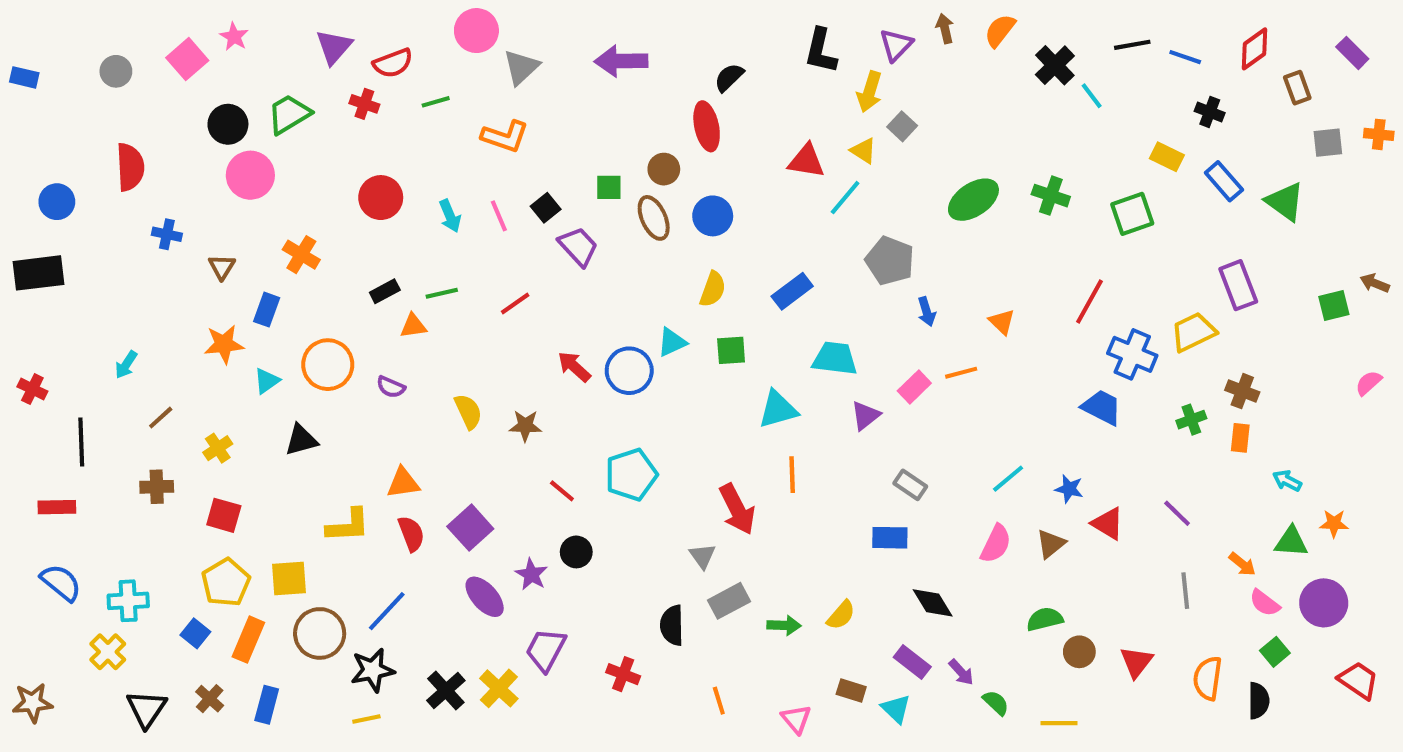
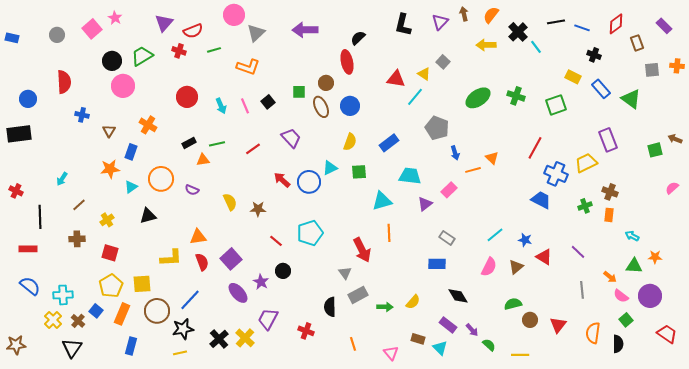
yellow arrow: (870, 92) -> (486, 45), moved, turned 72
purple trapezoid: (578, 246) -> (291, 138), moved
orange line: (961, 373) -> (473, 170), moved
brown cross: (210, 699) -> (78, 321), moved

